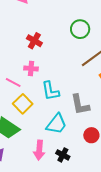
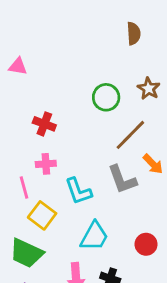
pink line: (13, 82) -> (24, 188), turned 56
gray L-shape: (80, 105) -> (122, 179), moved

